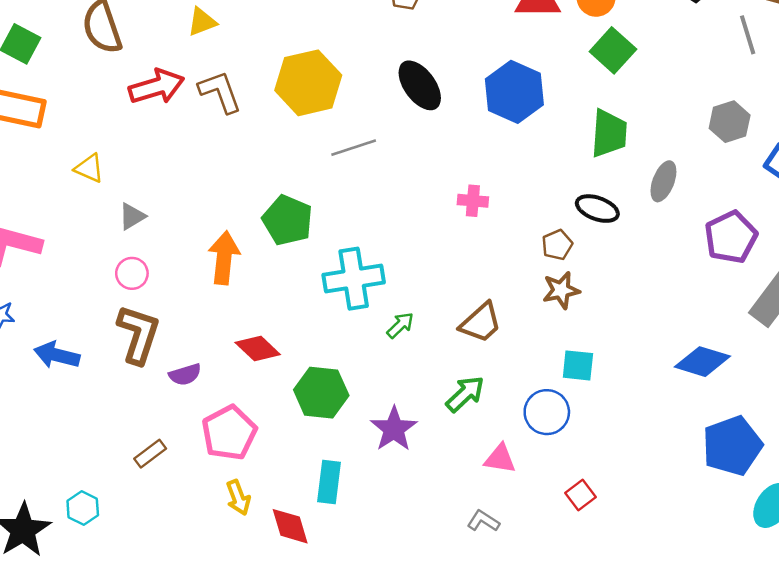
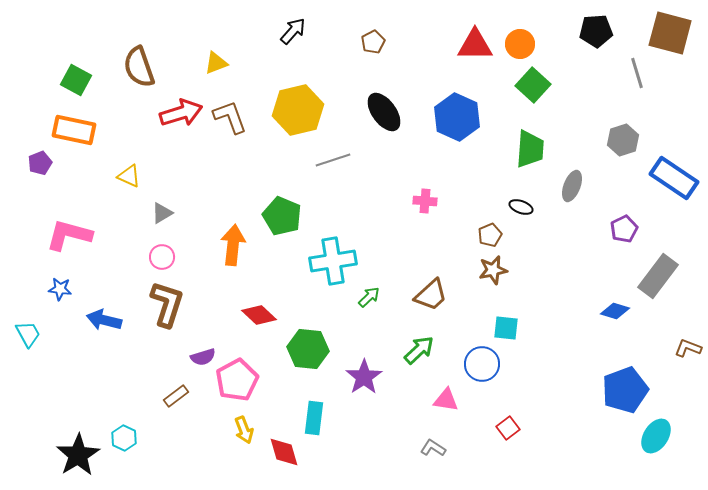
black ellipse: (597, 209) -> (521, 207), size x0.7
purple pentagon: (731, 237) -> (624, 229), size x0.7
blue diamond: (702, 362) -> (615, 311), moved, size x0.7
purple semicircle: (185, 374) -> (203, 357), moved

